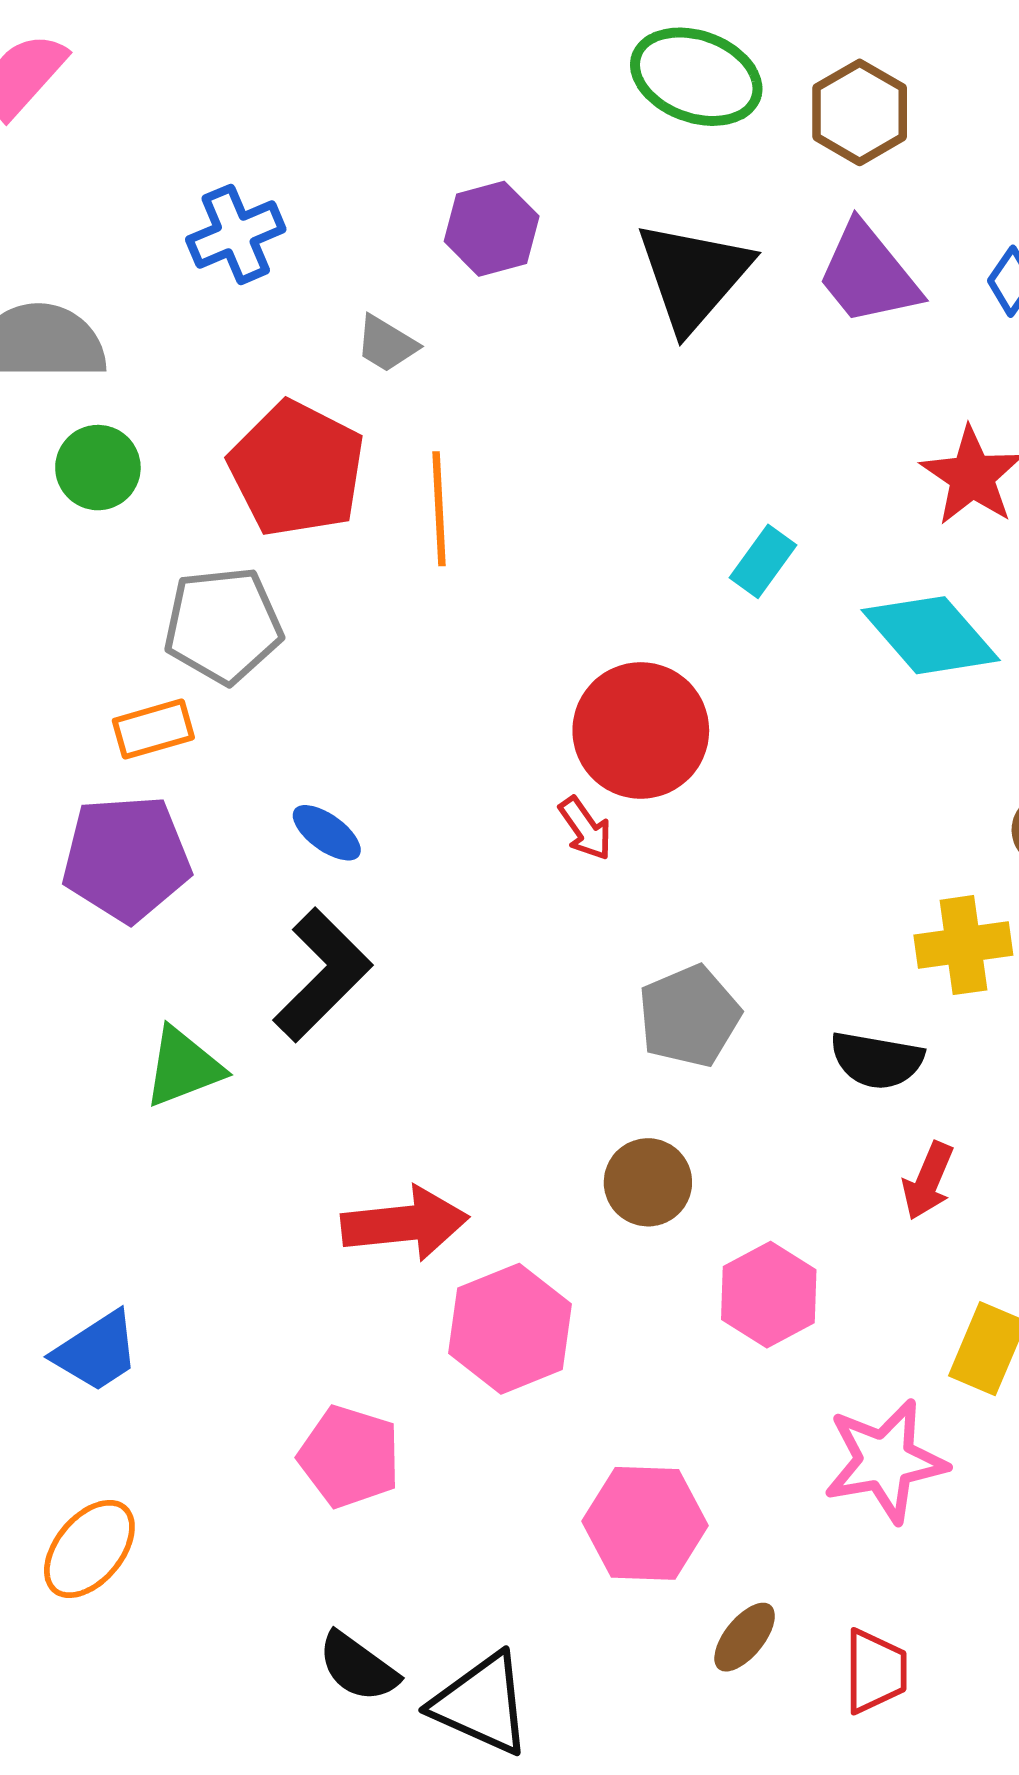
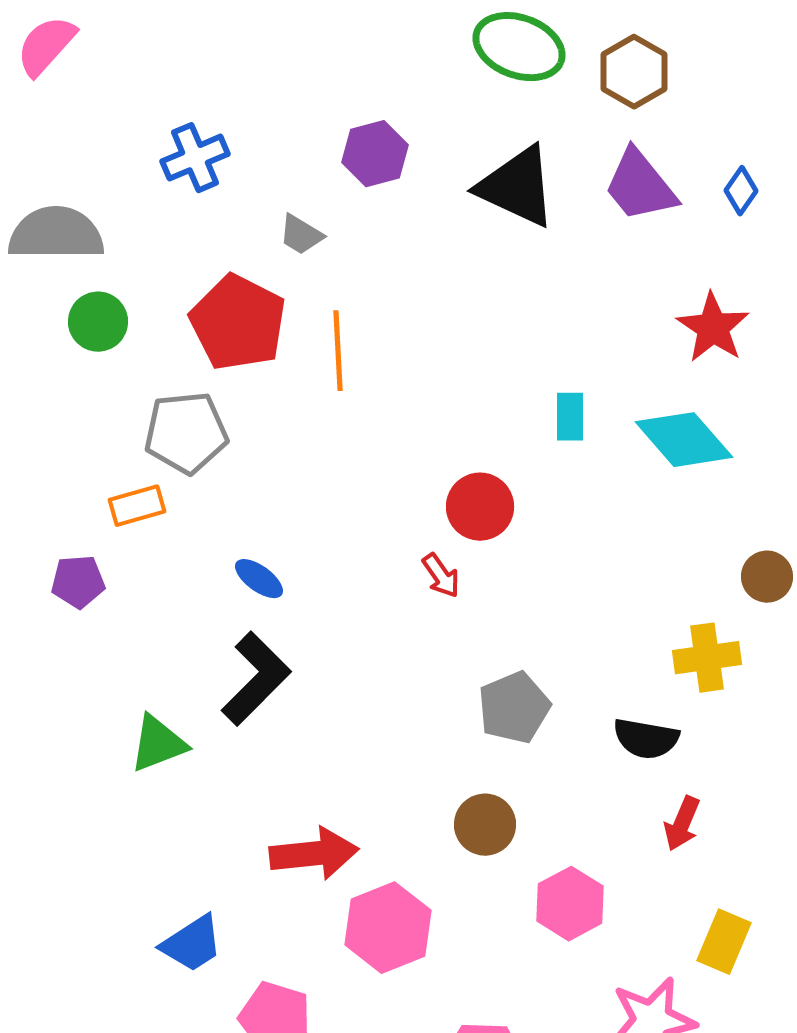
black triangle: (693, 276) -> (517, 187), turned -46
cyan rectangle: (763, 561) -> (570, 417), moved, turned -36
red circle: (641, 730) -> (480, 507), size x0.7
purple pentagon: (126, 858) -> (78, 582), moved, size x0.6
blue trapezoid: (97, 1351) -> (192, 944), moved

